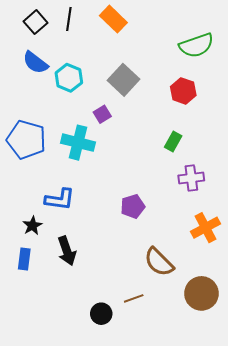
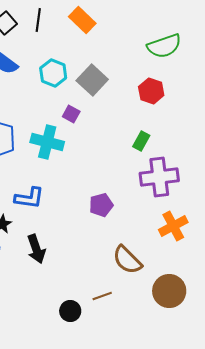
cyan hexagon: (69, 78) -> (53, 73), moved
purple square: (102, 114) -> (71, 114), turned -30
purple cross: (191, 178) -> (159, 177), size x1.5

